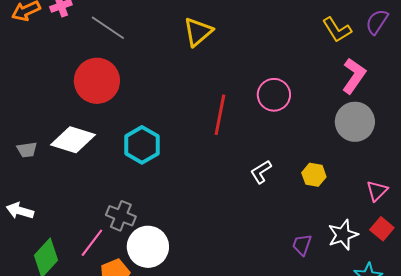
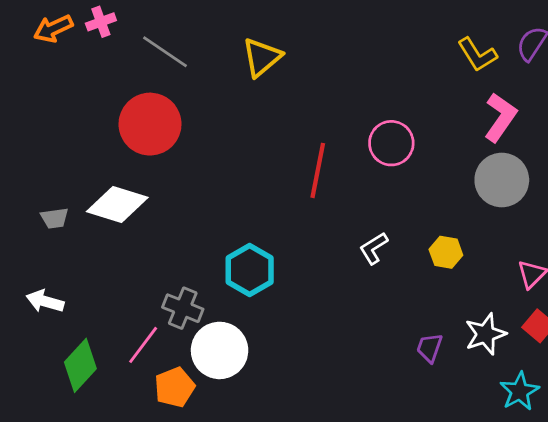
yellow triangle: (198, 32) -> (262, 57), moved
cyan hexagon: (142, 145) -> (250, 270), moved

